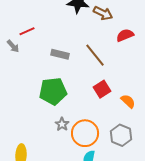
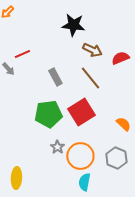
brown arrow: (103, 13) -> (92, 50), moved
gray rectangle: (60, 54) -> (55, 77), turned 48
red square: (102, 89) -> (81, 112), moved, size x1.5

